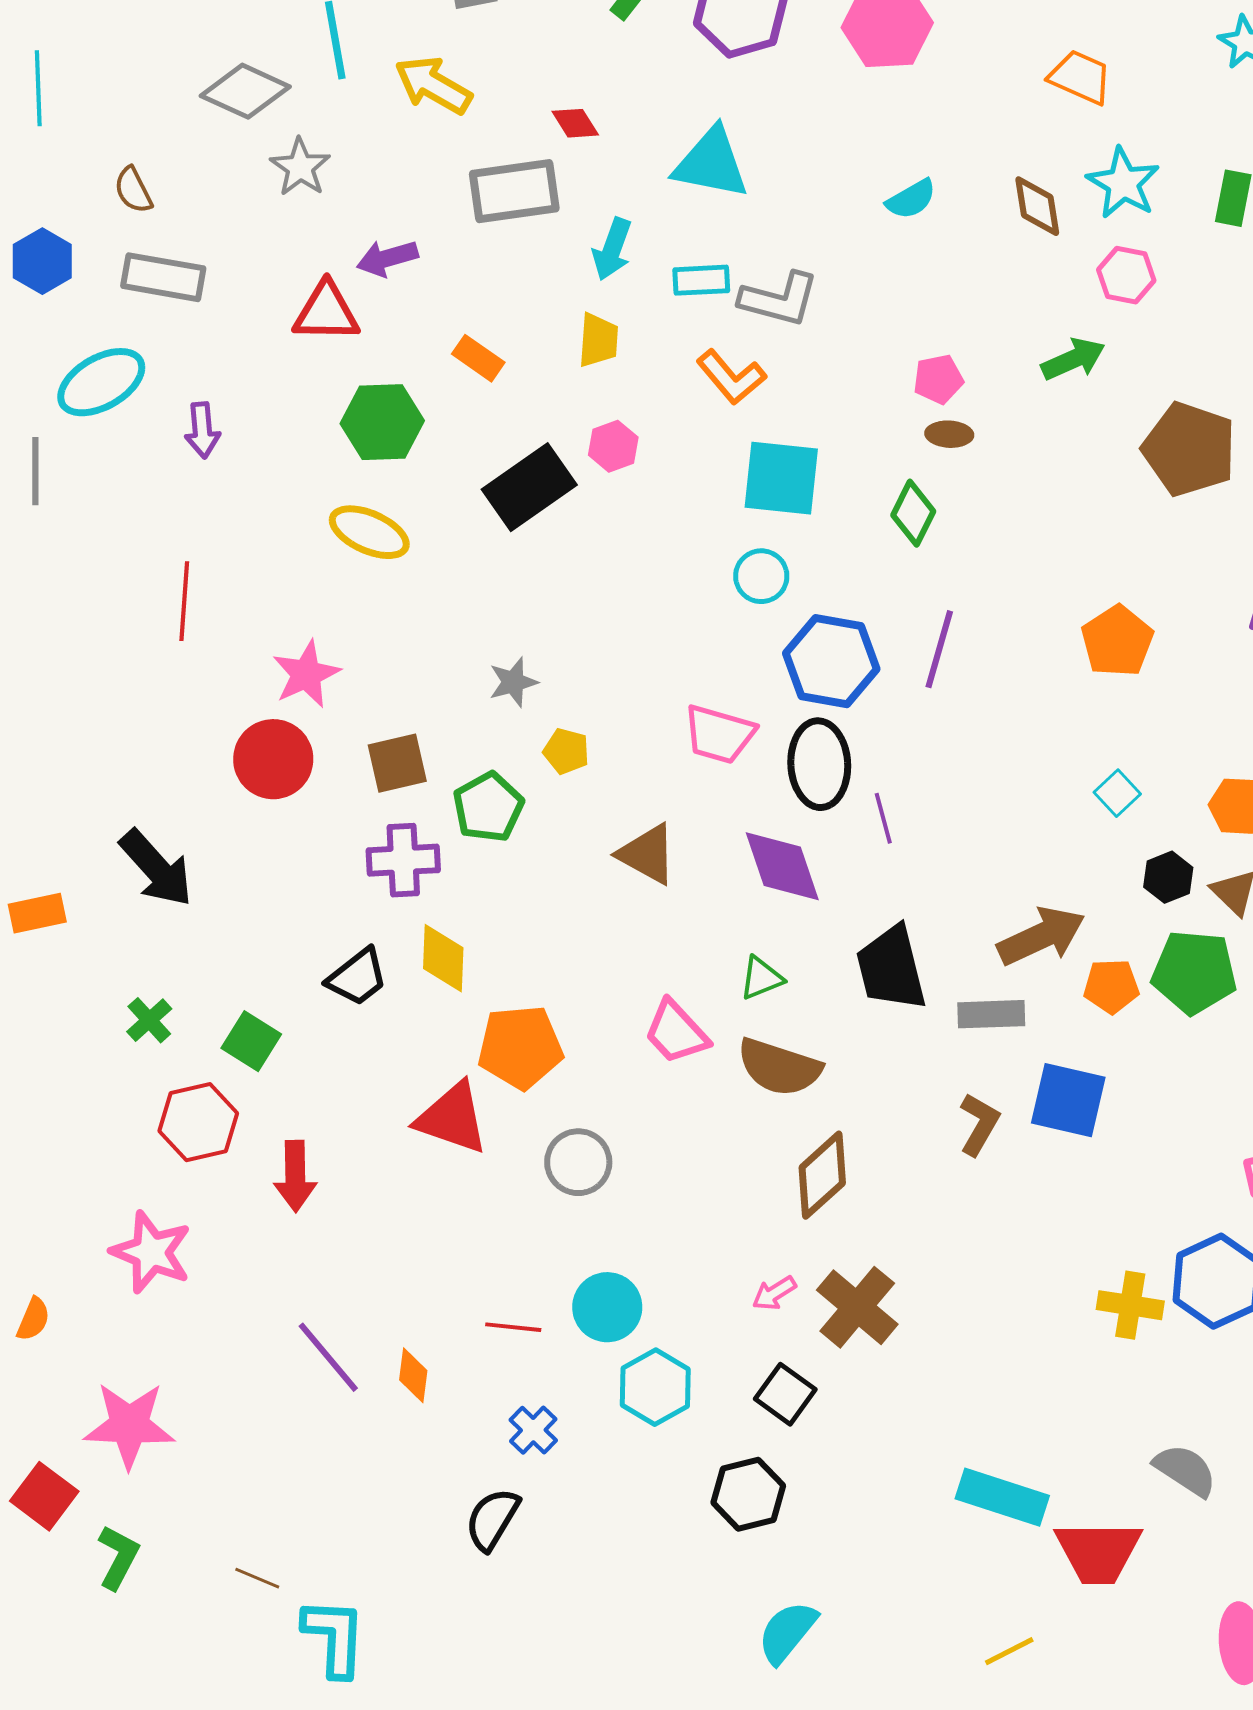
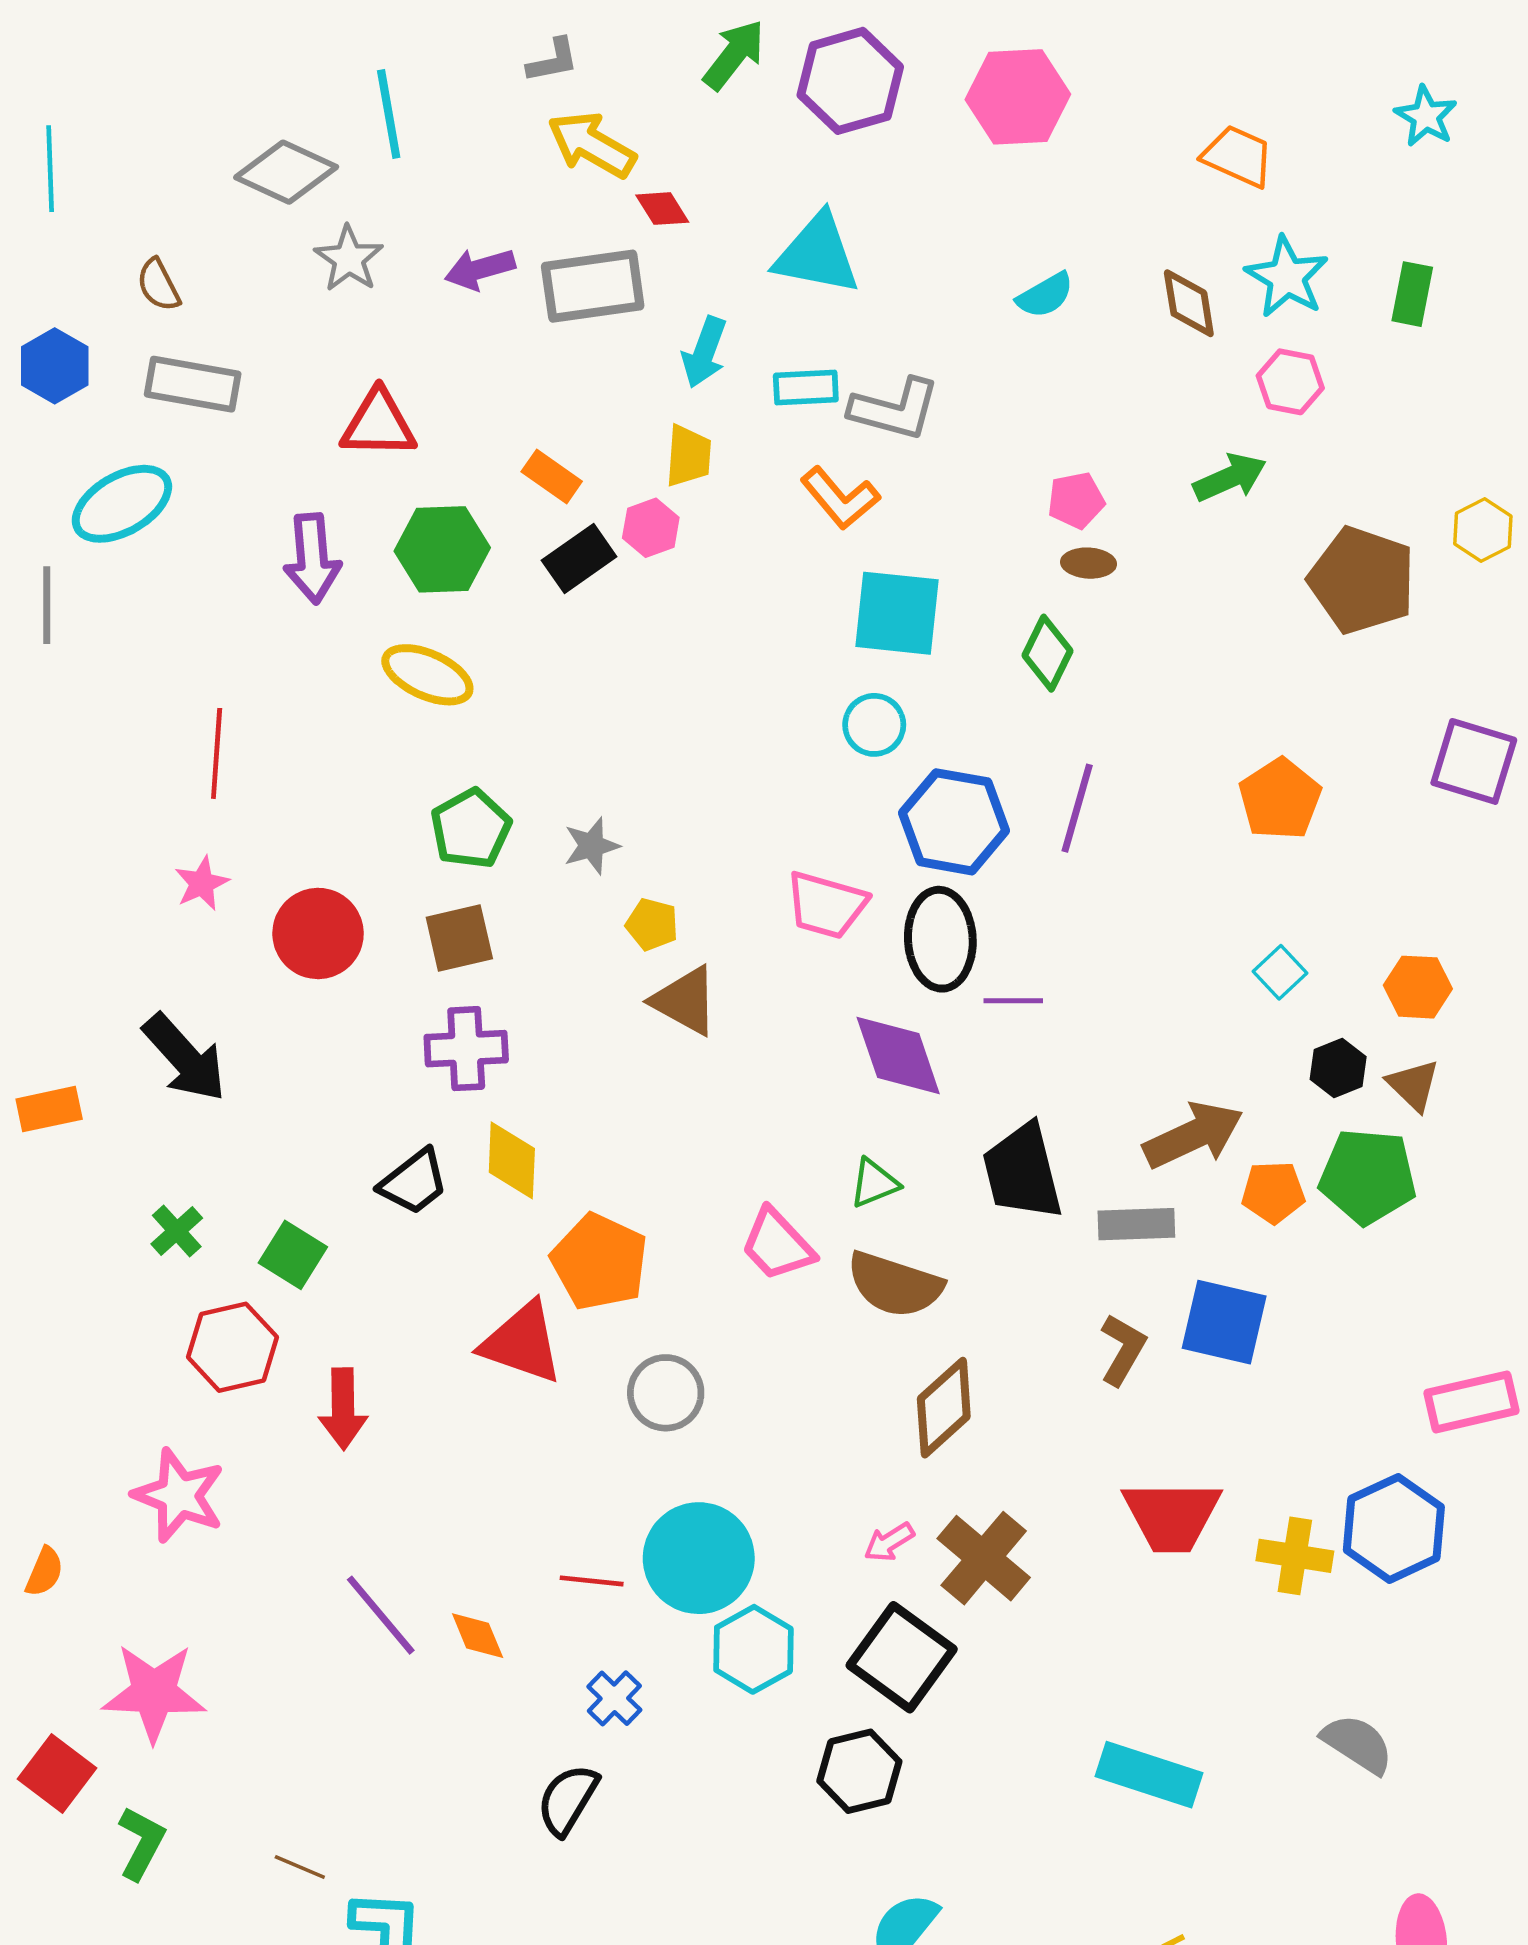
yellow arrow: (433, 85) -> (592, 145), moved
purple arrow: (387, 258) -> (480, 269), moved
purple arrow: (202, 430) -> (312, 559), moved, size x1.4
pink hexagon: (613, 446) -> (651, 528), moved
black rectangle: (529, 487) -> (579, 559), moved, size x0.7
pink star: (306, 674) -> (202, 883), moved, size x0.7
green pentagon: (488, 807) -> (471, 829), moved
purple line: (883, 818) -> (1013, 1001), turned -75
brown triangle: (647, 854) -> (685, 1001), moved
orange pentagon: (520, 1047) -> (600, 1262), turned 30
cyan circle: (607, 1307) -> (699, 1558), size x1.4
orange diamond: (413, 1375) -> (478, 1636), turned -30
black square: (785, 1394) -> (902, 1657), size x1.5
red trapezoid: (1098, 1552) -> (1172, 1516), moved

